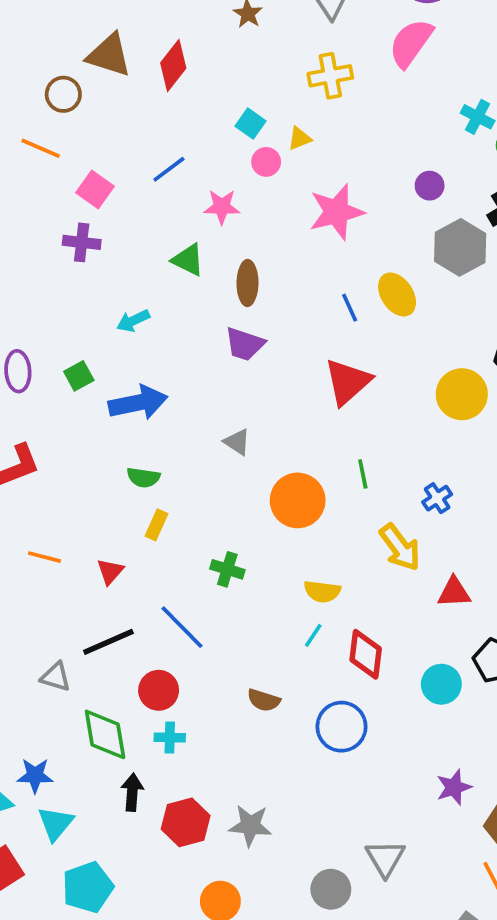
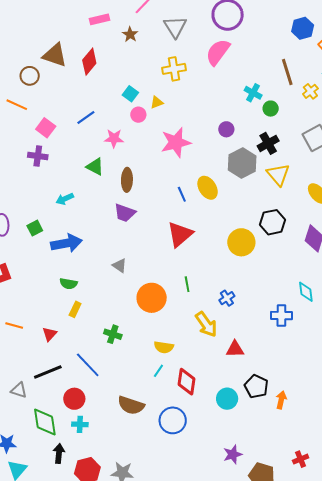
brown semicircle: (264, 700) -> (131, 405), size x1.5

